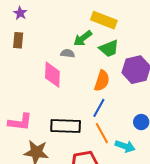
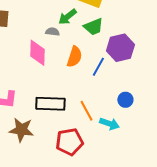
orange semicircle: (102, 81) -> (74, 57), moved
blue line: (99, 108) -> (98, 67), moved

